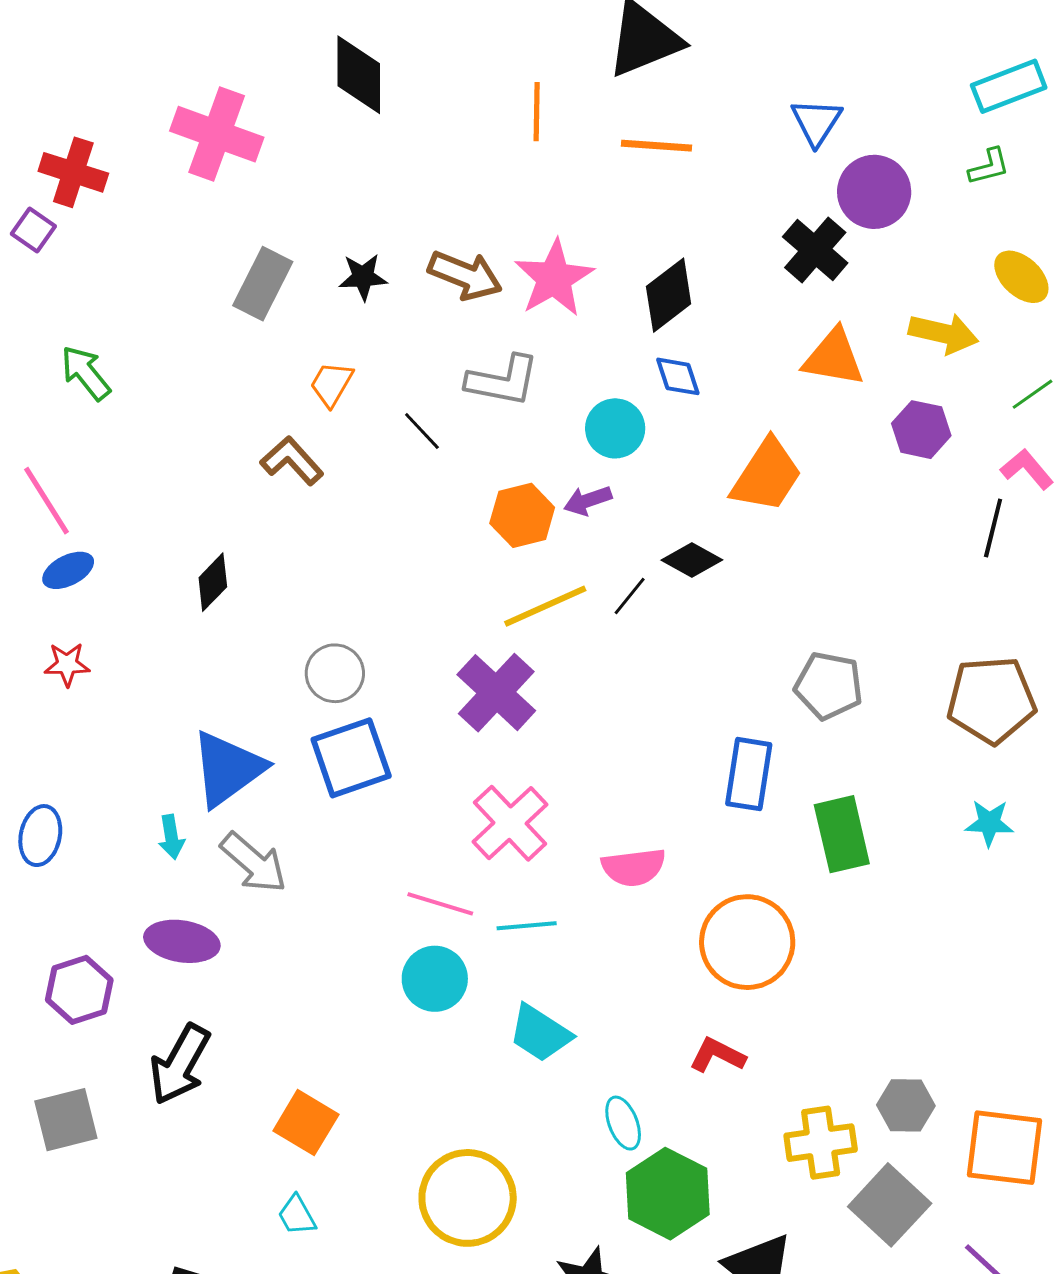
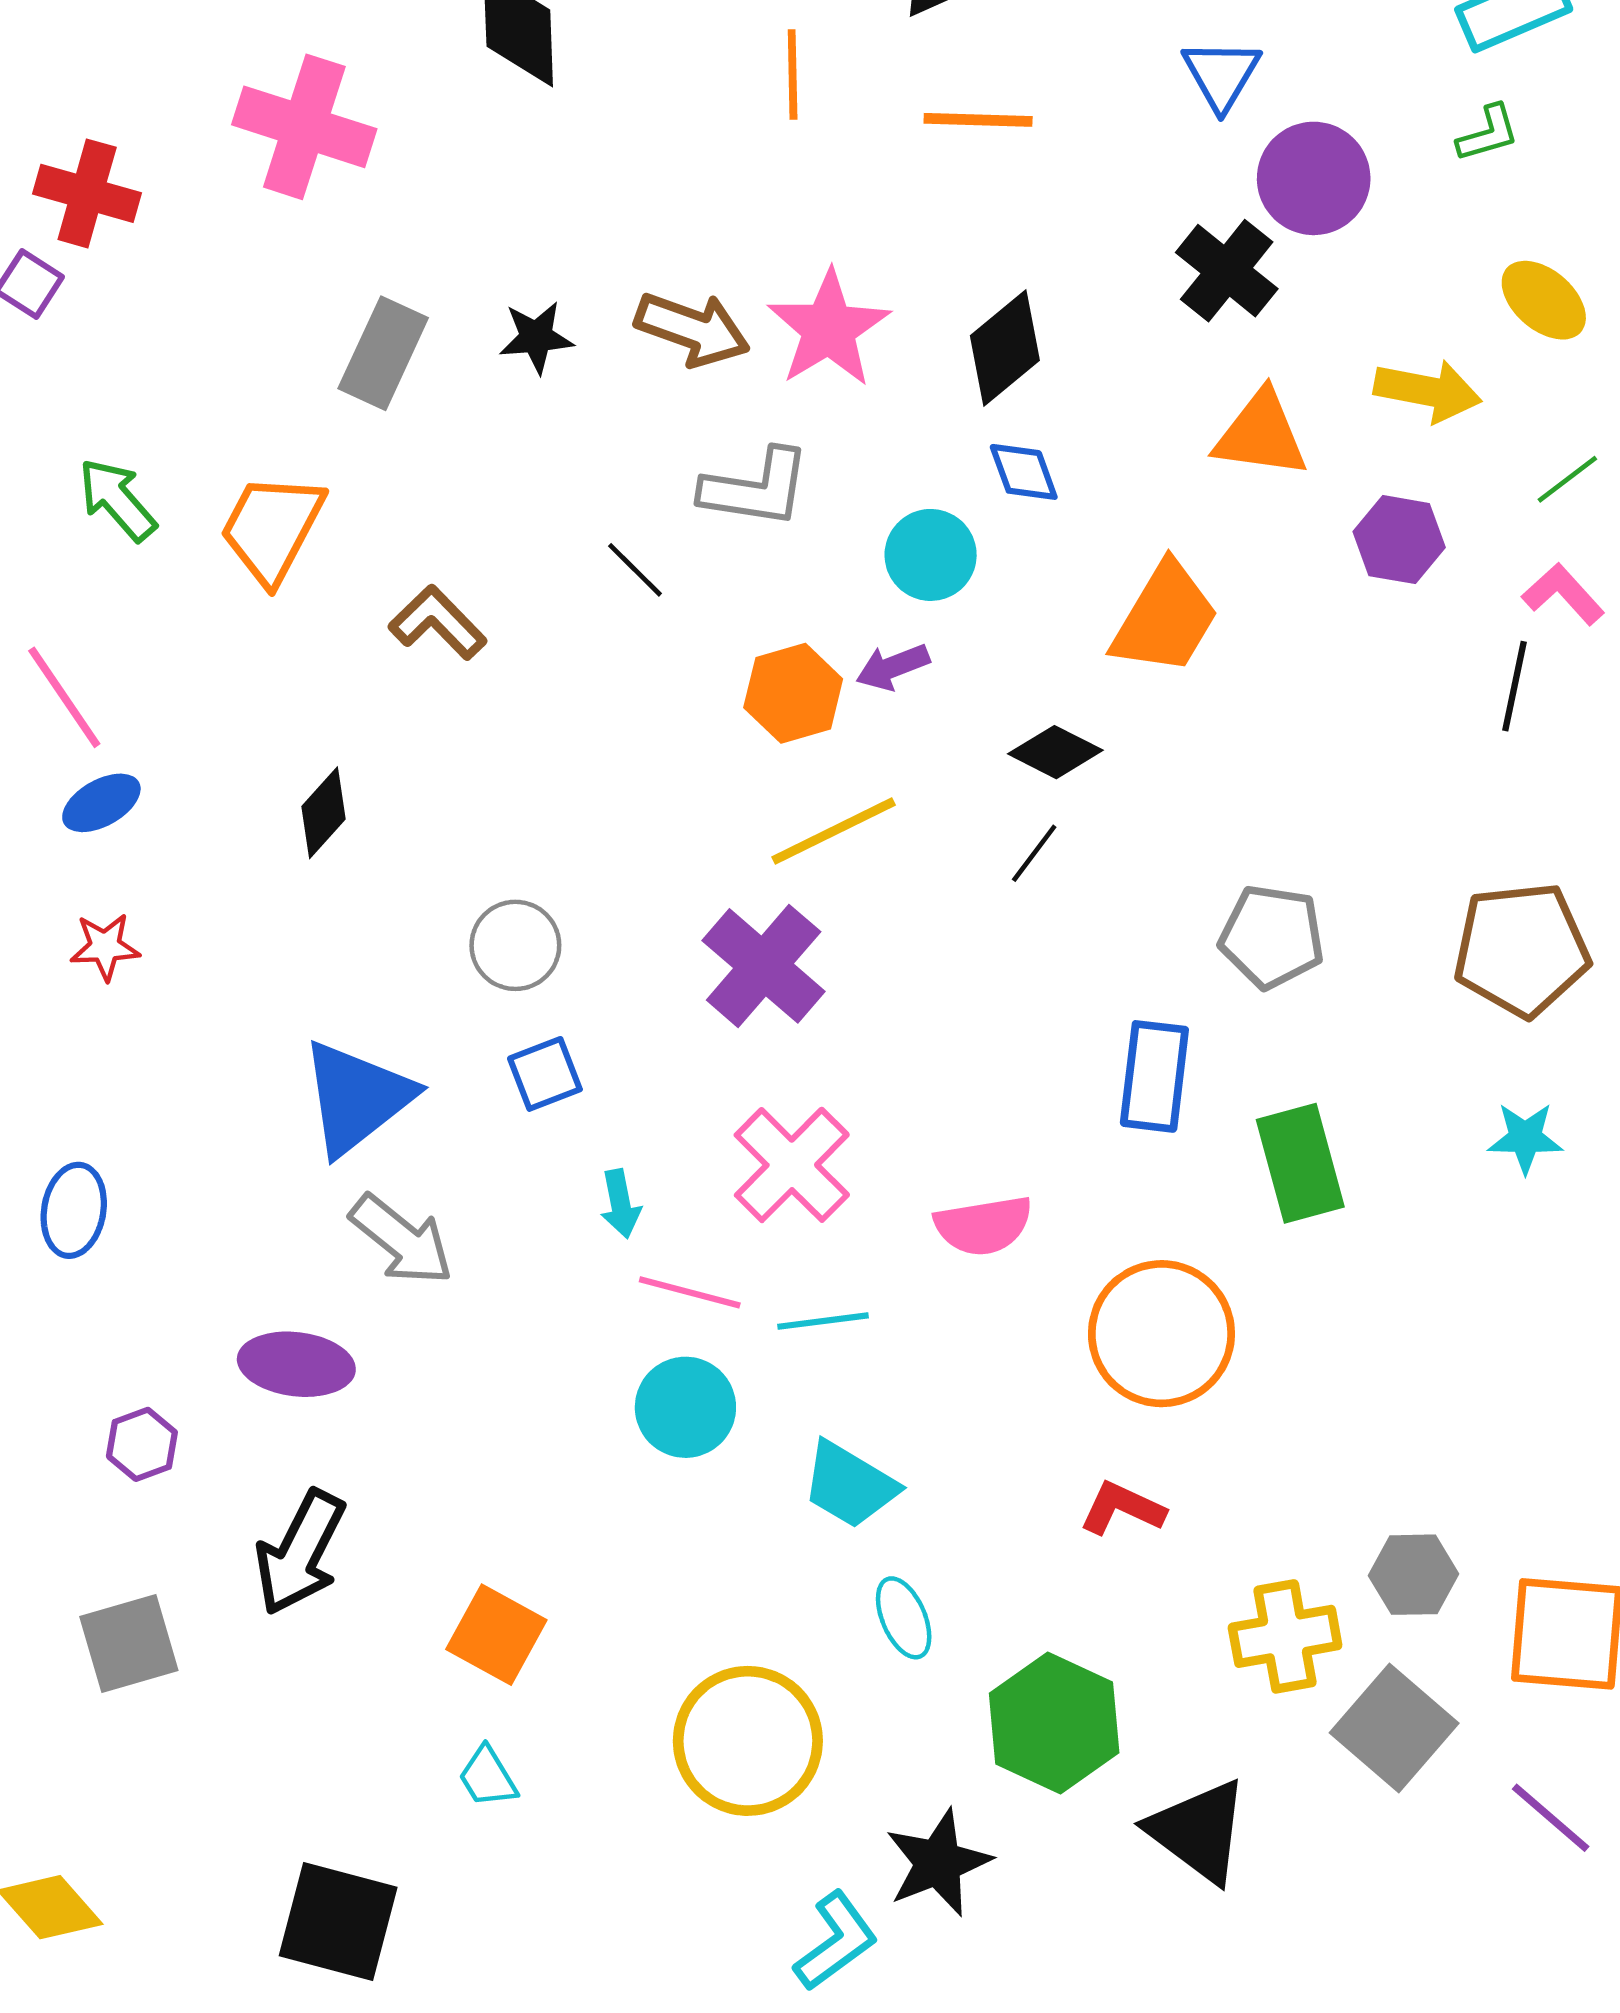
orange trapezoid: (331, 384) -> (272, 528), moved, size x1.6
black line: (630, 596) -> (1034, 853), moved
blue square: (351, 758) -> (545, 1074), size x0.6
cyan arrow: (171, 837) -> (620, 1204), moved
purple hexagon: (79, 990) -> (142, 1444), size x0.7
cyan ellipse: (623, 1123) -> (904, 1618), moved

